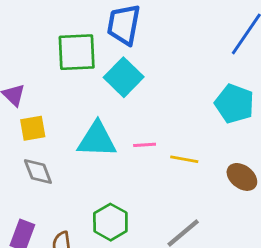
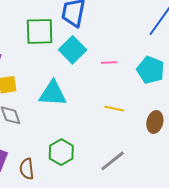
pink line: (145, 145) -> (109, 63), moved
brown ellipse: (242, 177) -> (155, 122), turned 65

